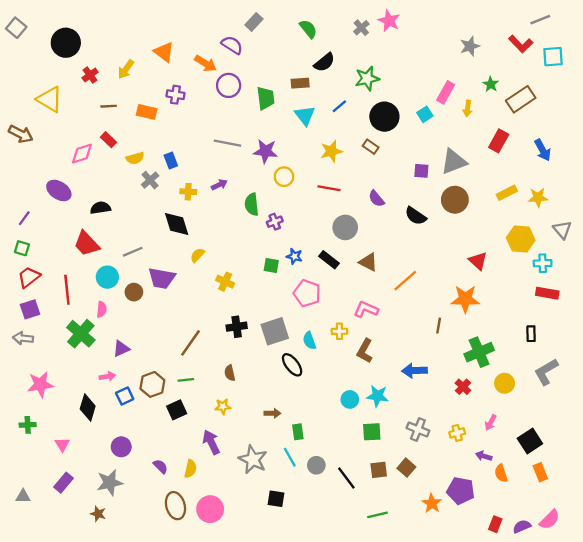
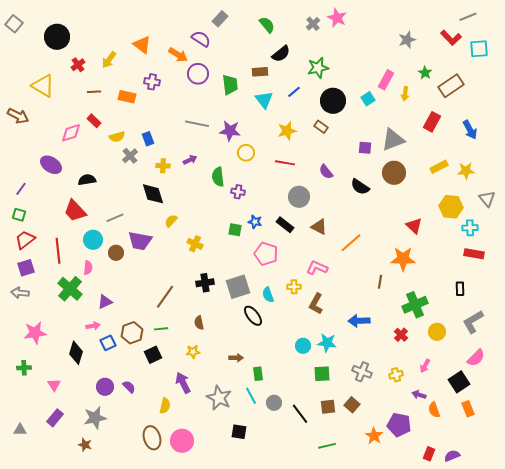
purple cross: (275, 222) -> (238, 192), turned 32
purple semicircle: (160, 466) -> (129, 387), moved
pink semicircle: (550, 520) -> (476, 358), moved

